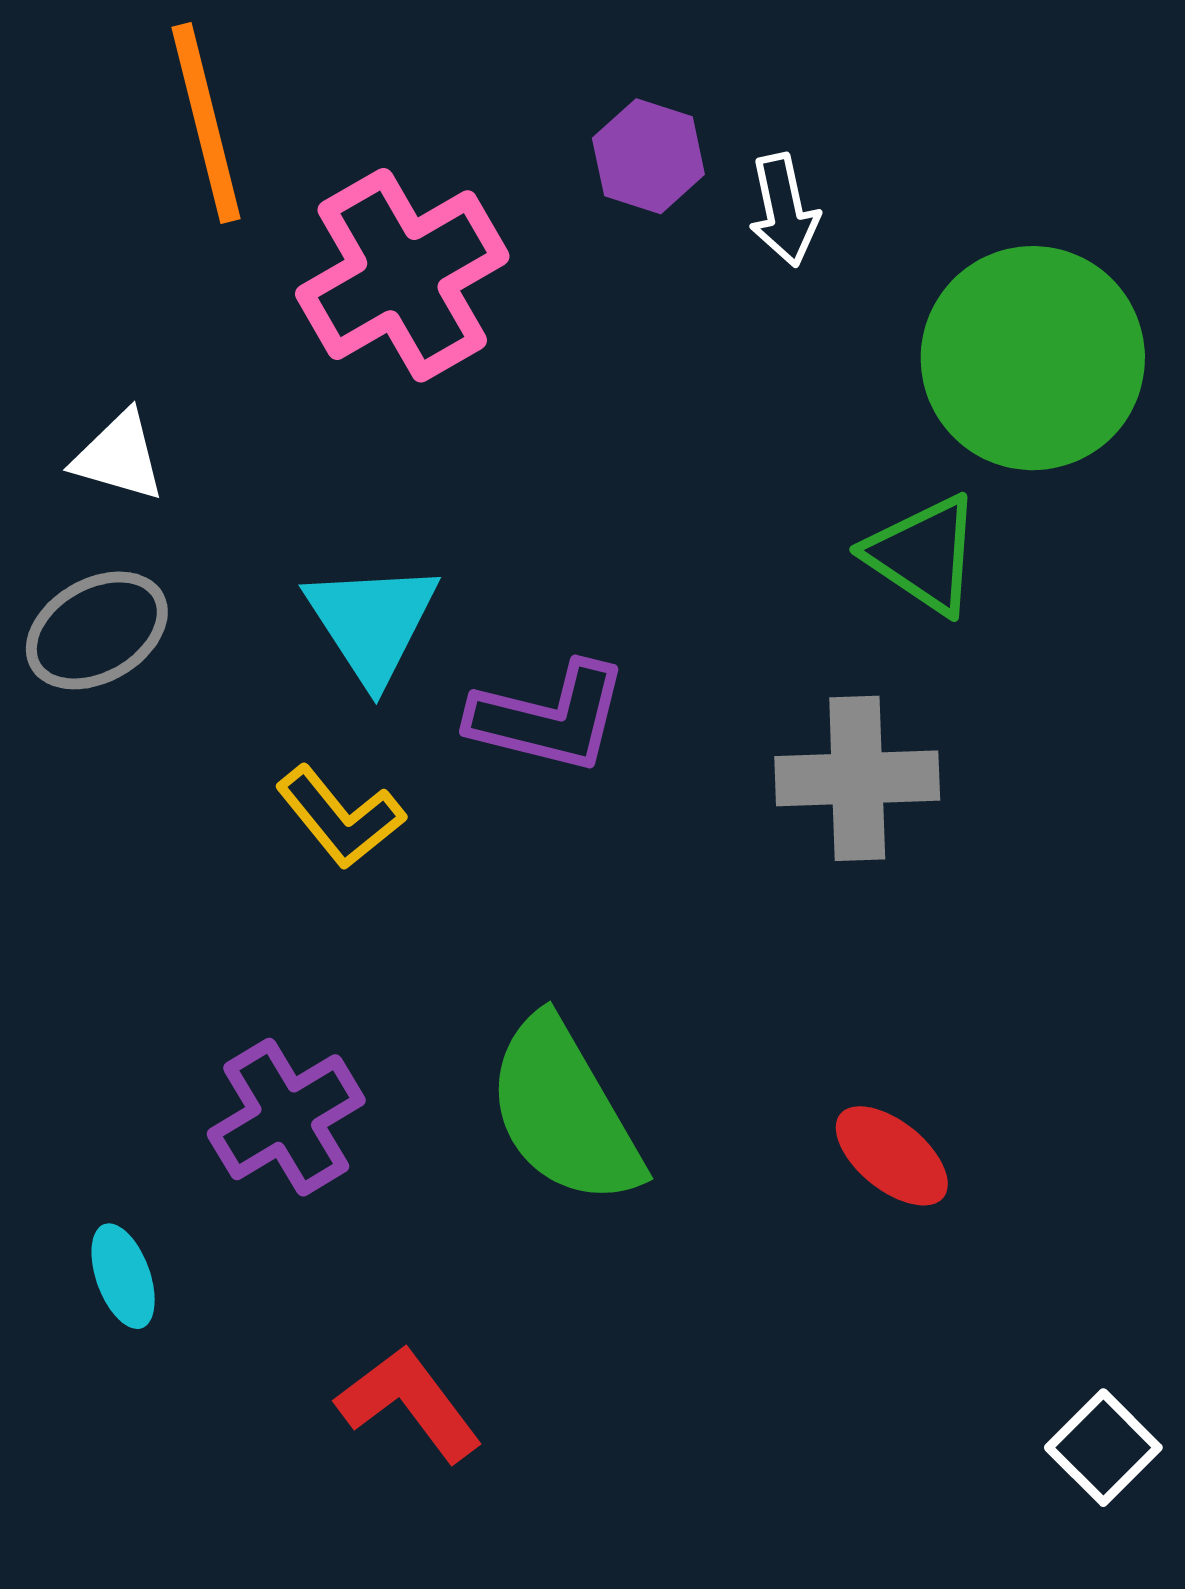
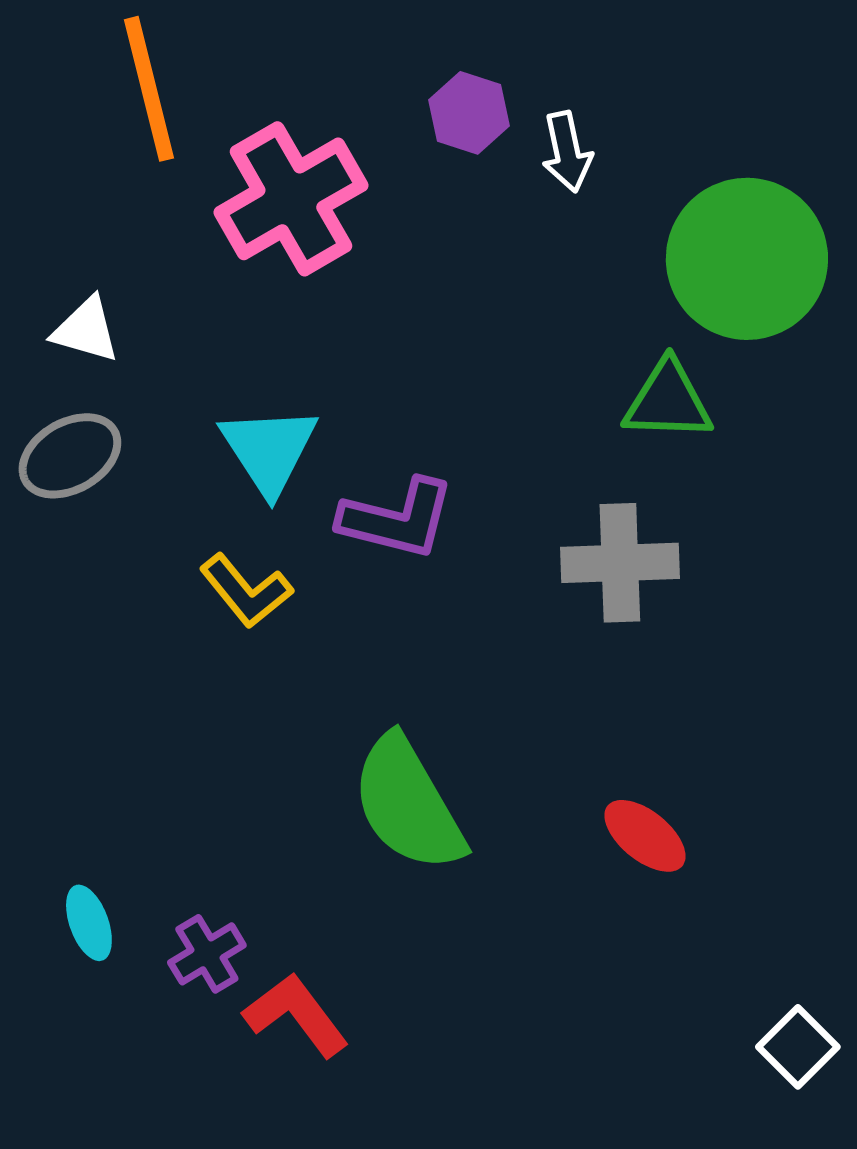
green triangle: (924, 554) -> (668, 401), turned -32
purple cross: (286, 1117) -> (207, 954), moved, size x0.7

